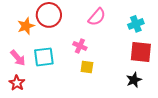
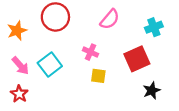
orange star: (26, 26) -> (17, 31), moved
red square: (141, 52) -> (137, 59), moved, turned -30
cyan square: (44, 57) -> (50, 64), turned -30

